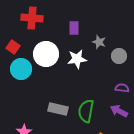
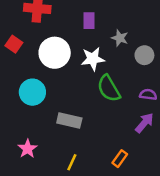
cyan circle: (21, 69) -> (32, 92), moved
green semicircle: (86, 111) -> (109, 88), moved, turned -40
purple arrow: (119, 111) -> (144, 123), turned 102

